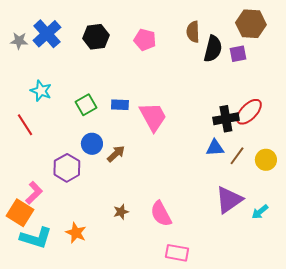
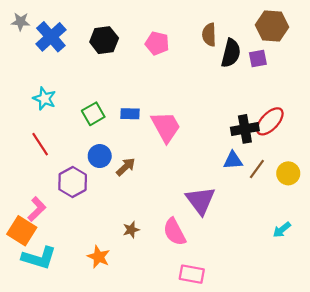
gray star: (19, 41) -> (21, 22), moved
red line: (25, 125) -> (40, 144), moved
purple triangle: (229, 200) -> (200, 200), moved, turned -32
orange star: (76, 233) -> (99, 257), moved

